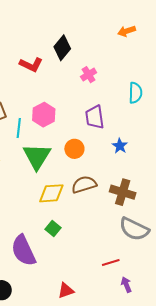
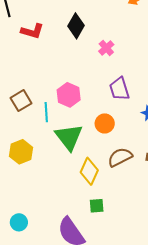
red L-shape: (31, 65) -> (32, 31), moved
yellow diamond: (51, 193) -> (89, 171), turned -52
green square: (53, 229) -> (97, 206), turned -35

